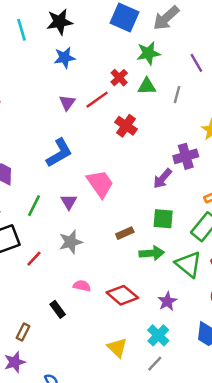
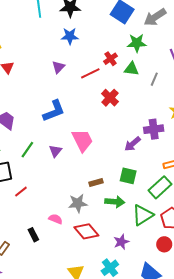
purple triangle: (67, 103) -> (58, 67), moved
gray star: (71, 242) -> (78, 203), moved
green triangle: (189, 264) -> (143, 215), turned 40

